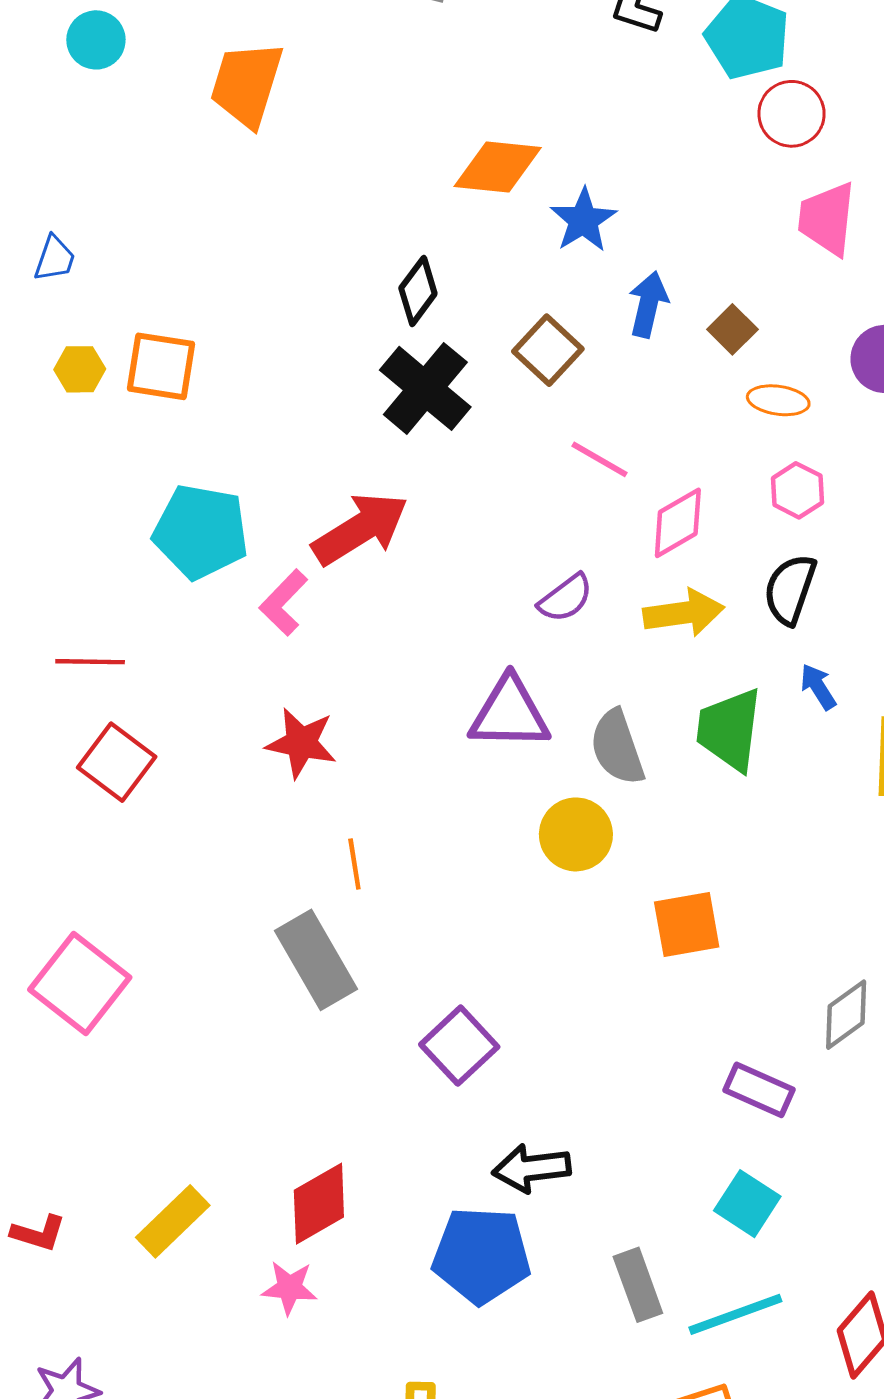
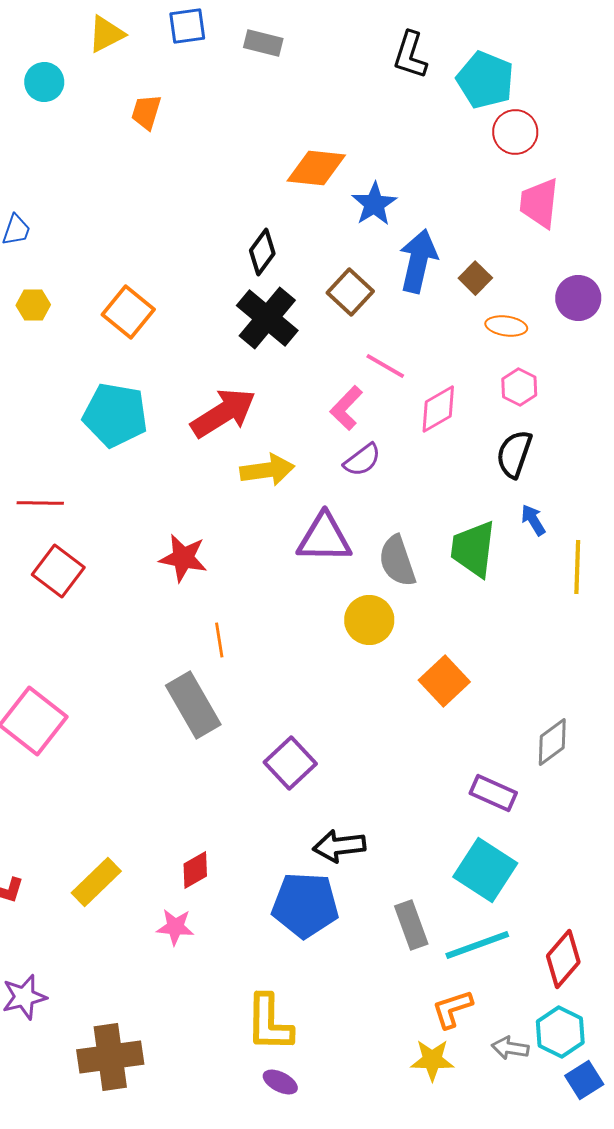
orange trapezoid: (247, 84) -> (146, 112), size x0.6
blue arrow: (648, 304) -> (418, 261), size x1.4
orange square: (161, 366) -> (128, 312), moved, turned 30
pink L-shape: (284, 603) -> (346, 408), moved
yellow arrow: (684, 613) -> (267, 470), moved
orange square: (687, 925) -> (444, 681), turned -33
red diamond: (319, 1204) -> (195, 870), size x0.7
cyan square: (747, 1204) -> (485, 870), size x1.4

